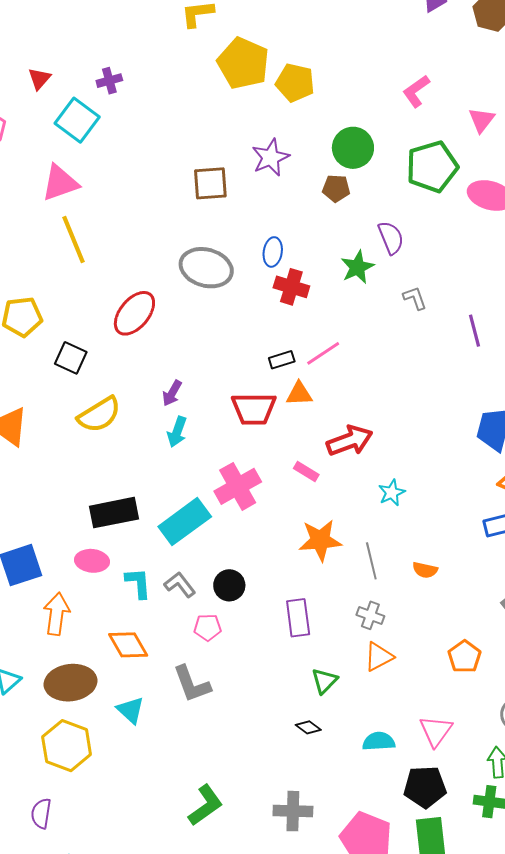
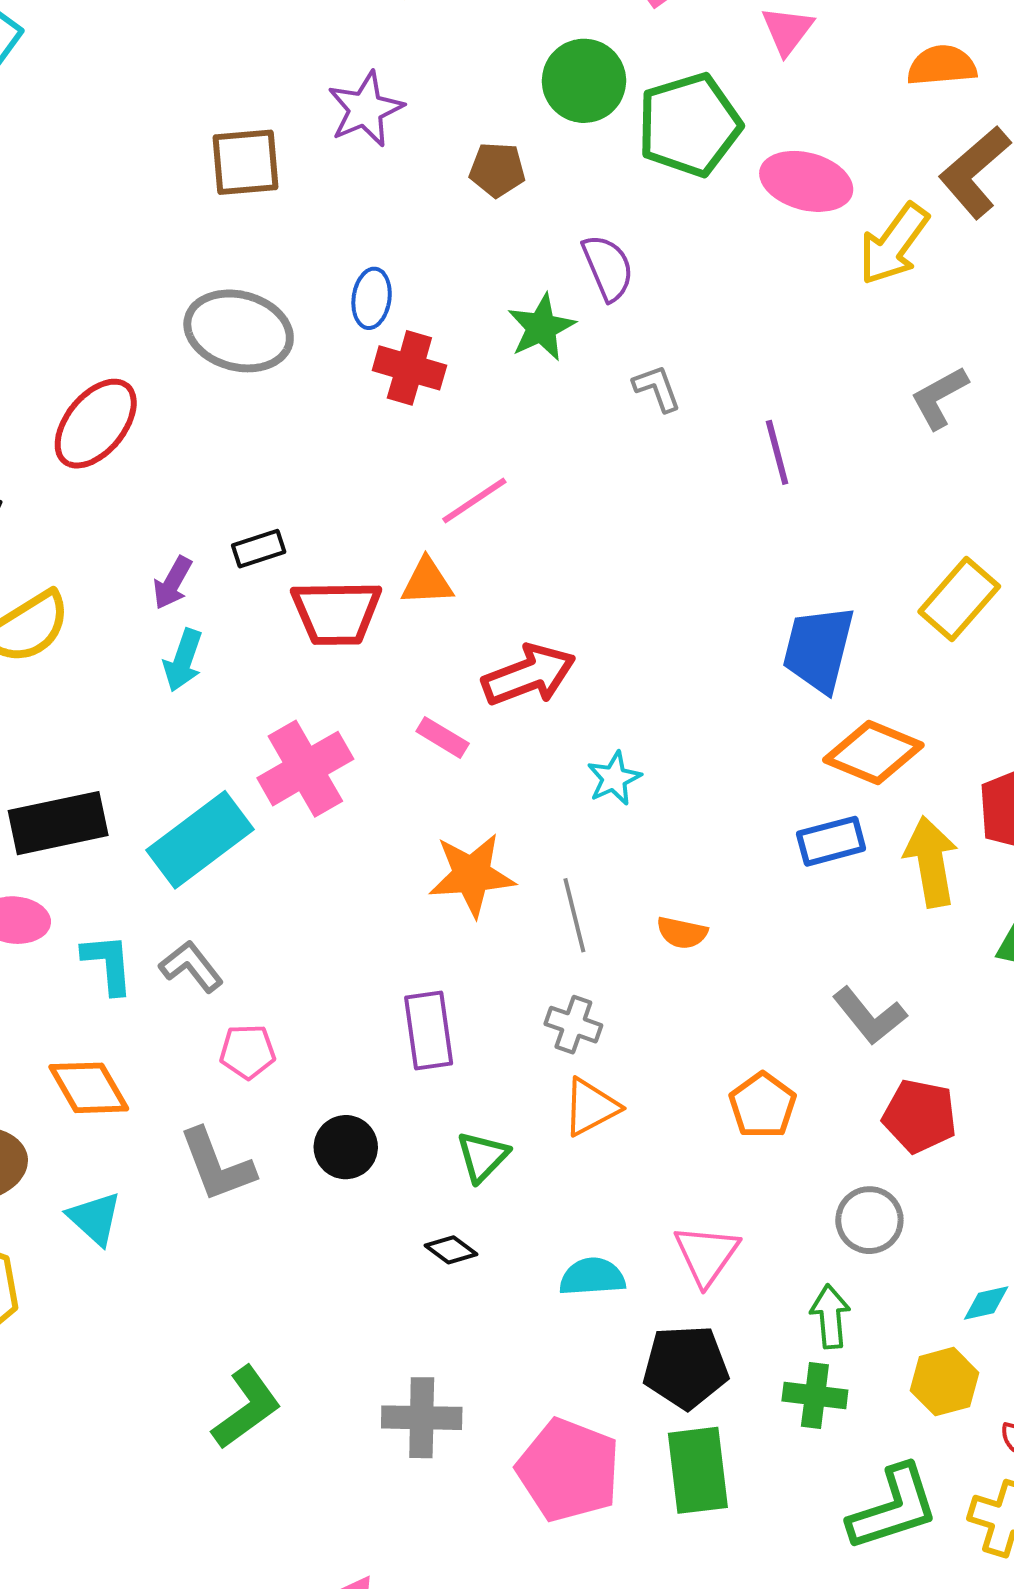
green circle: (353, 148) -> (584, 81), moved
black rectangle: (282, 360) -> (259, 549), moved
black circle: (229, 585) -> (346, 1147), moved

